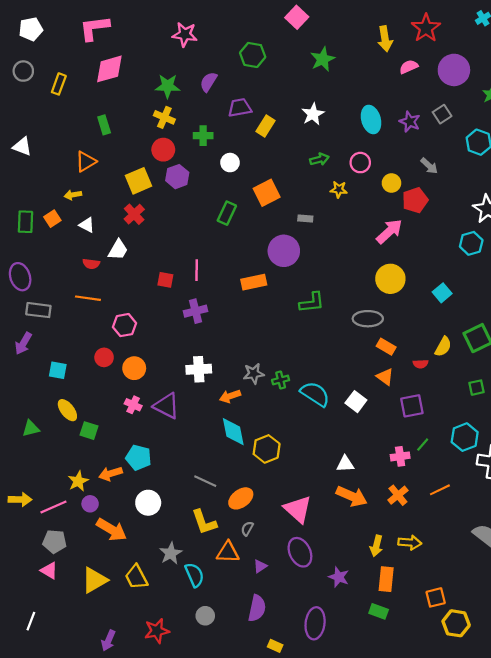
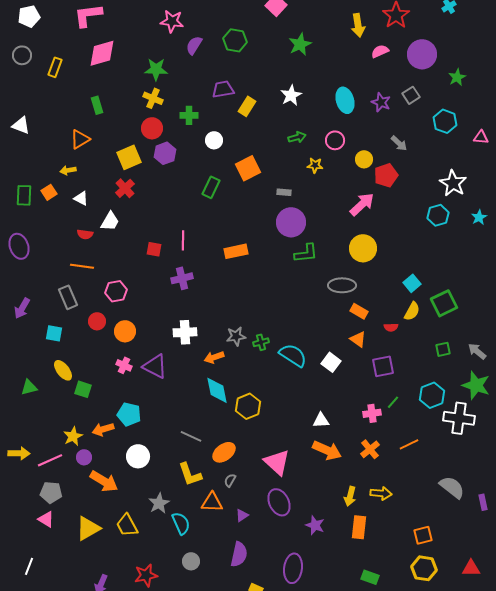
purple semicircle: (208, 82) -> (194, 45), moved
purple circle: (284, 251) -> (291, 222), moved
cyan square: (442, 293) -> (412, 283), moved
green L-shape: (312, 302) -> (306, 253), moved
gray rectangle: (38, 310) -> (68, 297), moved, turned 60
orange square: (436, 597) -> (423, 535), moved
green rectangle: (379, 611) -> (370, 577), moved

